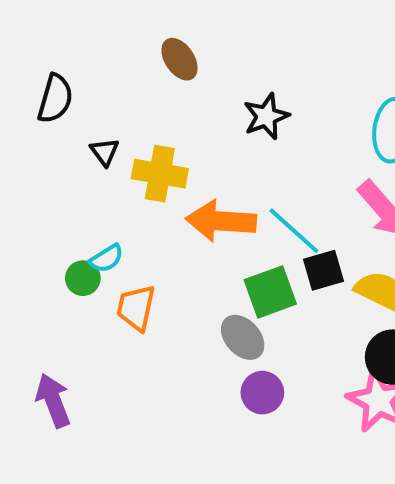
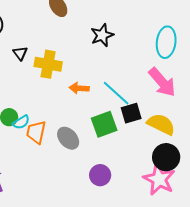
orange arrow: (221, 221) -> (79, 88), size x0.6
cyan semicircle: (107, 258) -> (21, 122), moved
gray ellipse: (243, 337) -> (68, 138), moved

